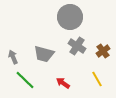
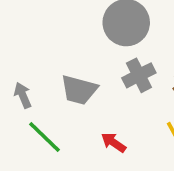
gray cross: (77, 46) -> (139, 75), turned 30

